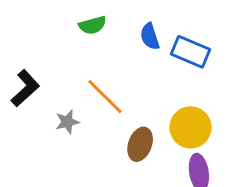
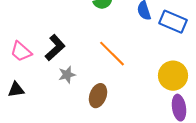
gray star: (67, 122) -> (67, 75), moved
brown ellipse: (140, 144) -> (98, 96), moved

